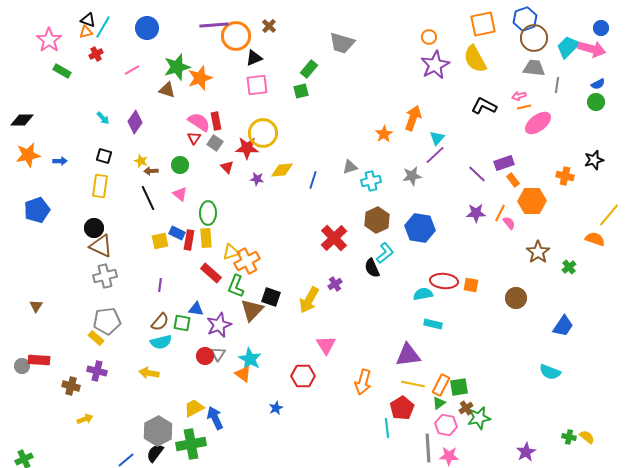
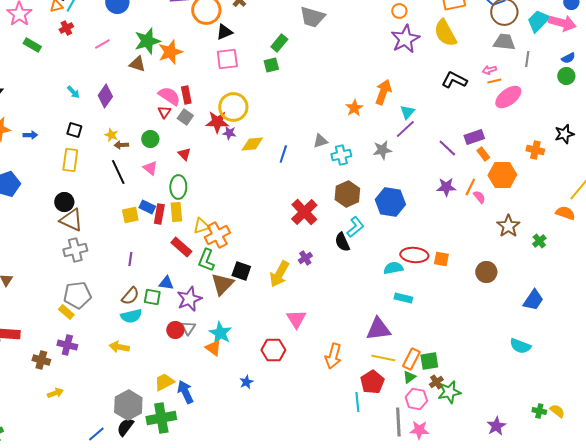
red triangle: (227, 167) -> (184, 154), moved
purple star: (257, 179) -> (229, 133), moved

